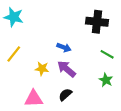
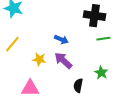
green line: (107, 54) -> (103, 39), moved, turned -40
black semicircle: (65, 95) -> (78, 86), moved, turned -40

